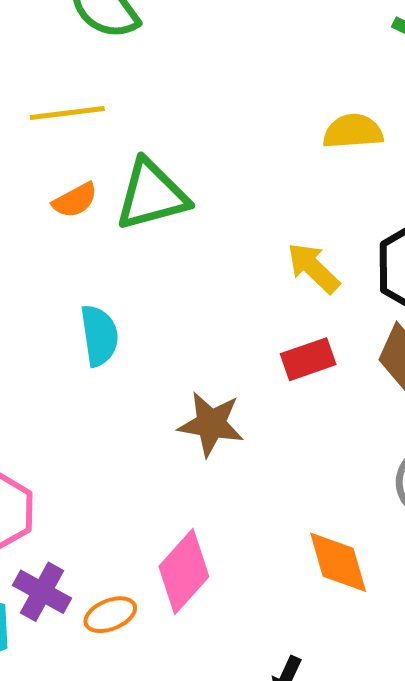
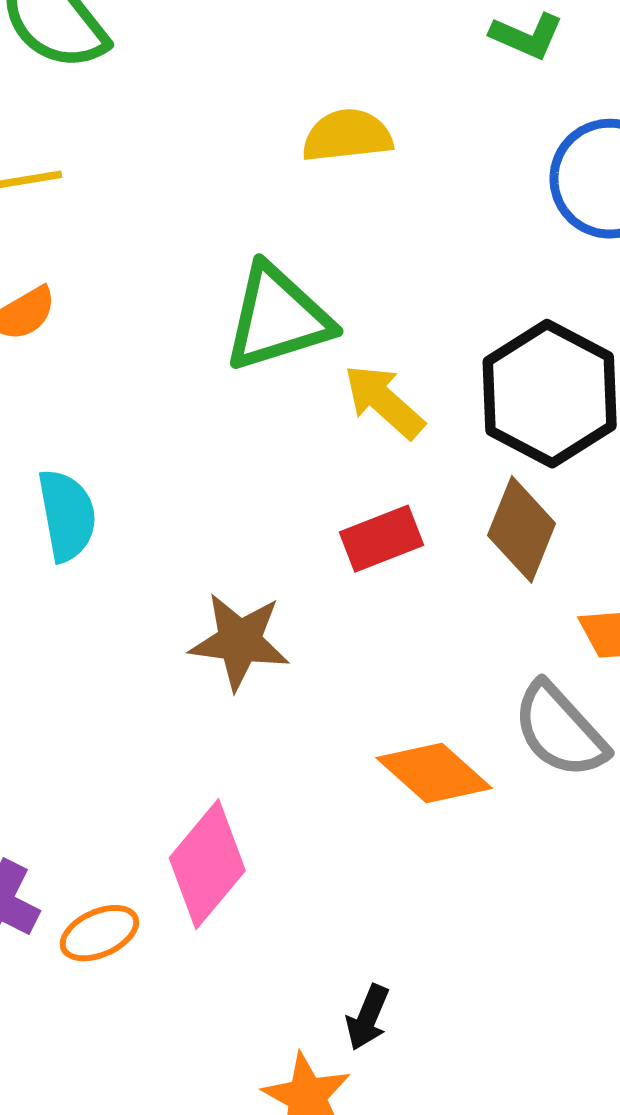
yellow semicircle: (353, 131) -> (347, 136), moved
green triangle: (152, 195) -> (277, 318), moved
orange diamond: (338, 562) -> (434, 773), moved, turned -30

